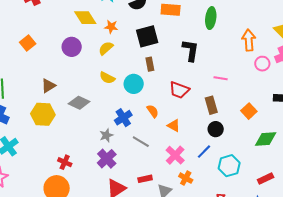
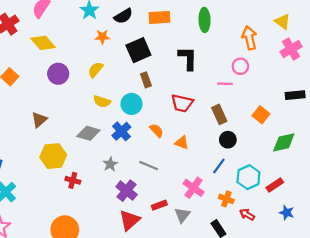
yellow diamond: (85, 18) -> (43, 43), moved
orange star: (111, 27) -> (102, 37), moved
pink circle: (262, 64) -> (240, 66), moved
gray diamond: (79, 103) -> (88, 133), moved
yellow hexagon: (43, 114) -> (53, 156), moved
blue cross: (123, 118) -> (121, 131), moved
pink cross: (175, 155) -> (193, 188), moved
purple cross: (107, 159) -> (127, 191), moved
red cross: (65, 162) -> (73, 180), moved
orange cross: (186, 178) -> (226, 199), moved
red rectangle: (266, 178) -> (275, 185), moved

